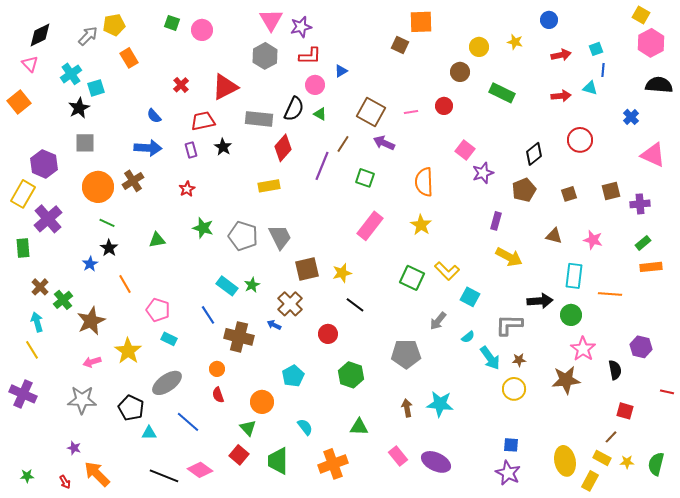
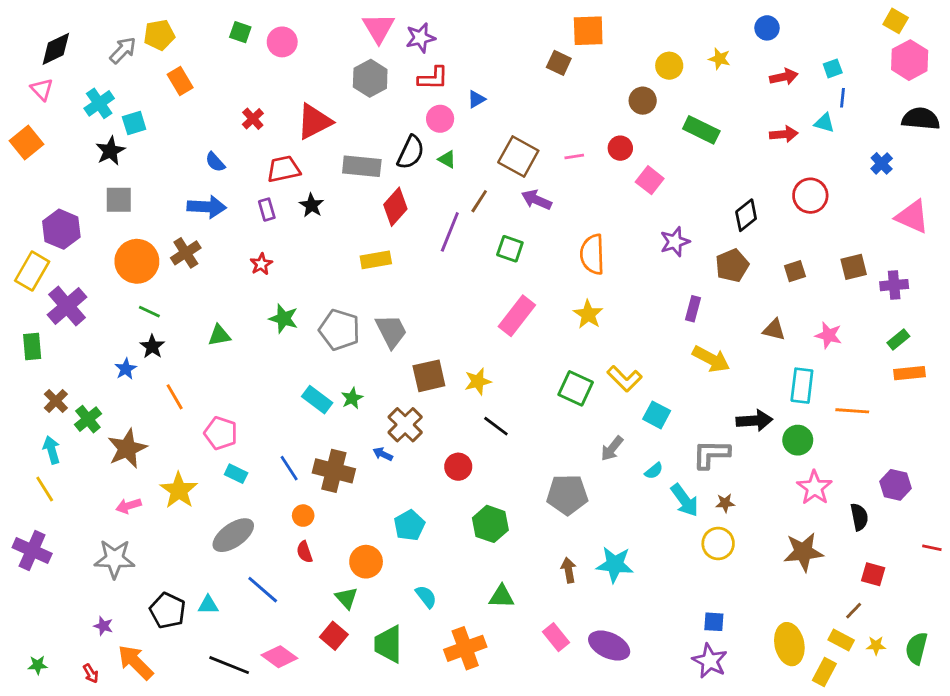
pink square: (465, 150) -> (650, 180), moved
blue line: (208, 315) -> (289, 468), moved
brown star: (566, 380) -> (803, 552), moved
black pentagon: (131, 408) -> (168, 611), moved

